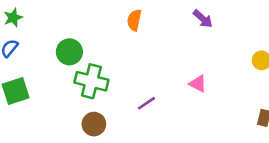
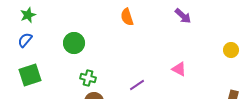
orange semicircle: (134, 20) -> (127, 17), turned -30
green cross: (91, 81) -> (88, 78), moved, size x0.6

